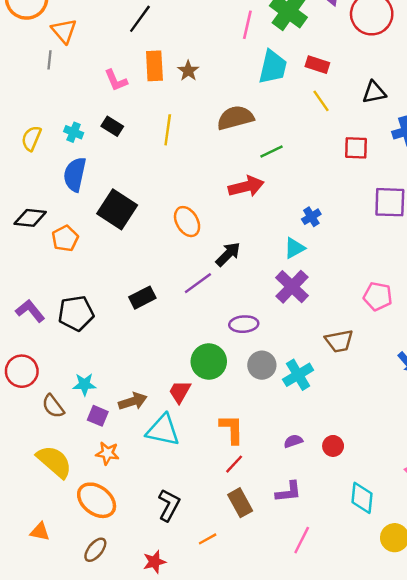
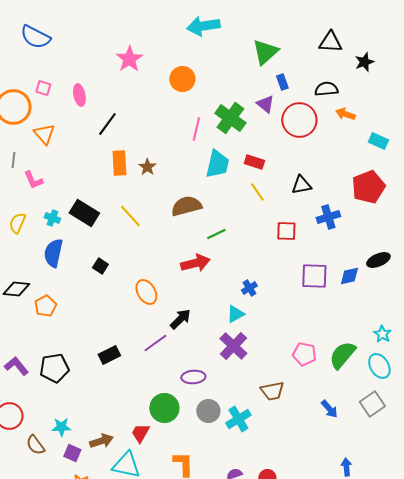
gray line: (49, 60) -> (13, 160), moved
pink L-shape: (116, 80) -> (33, 180), moved
black rectangle: (112, 126) -> (84, 213), size x1.6
yellow line: (168, 130) -> (130, 216), turned -50
black square: (117, 209) -> (100, 266), moved, size x0.5

